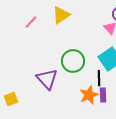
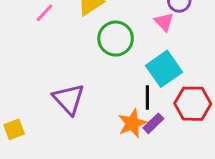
green circle: (73, 61) -> (116, 39), moved
purple rectangle: (103, 95) -> (153, 123), turned 48

